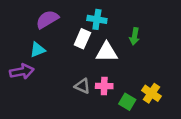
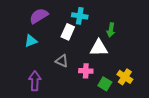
white triangle: (107, 52) -> (99, 48), moved
purple arrow: (22, 71) -> (35, 81), moved, turned -78
gray triangle: (82, 86) -> (62, 61), moved

